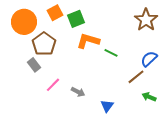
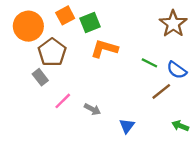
green line: (111, 53) -> (149, 63), moved
blue semicircle: (149, 59) -> (177, 70), turned -102
green arrow: (149, 97) -> (180, 126), moved

